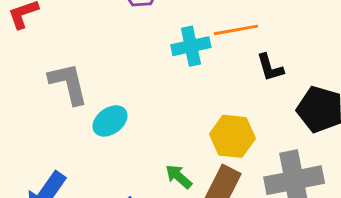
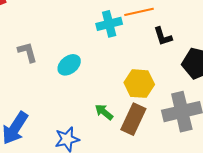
gray L-shape: (68, 84) -> (27, 52), size x0.7
cyan ellipse: (110, 121) -> (69, 65), moved

